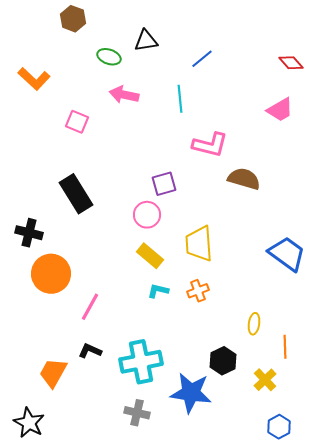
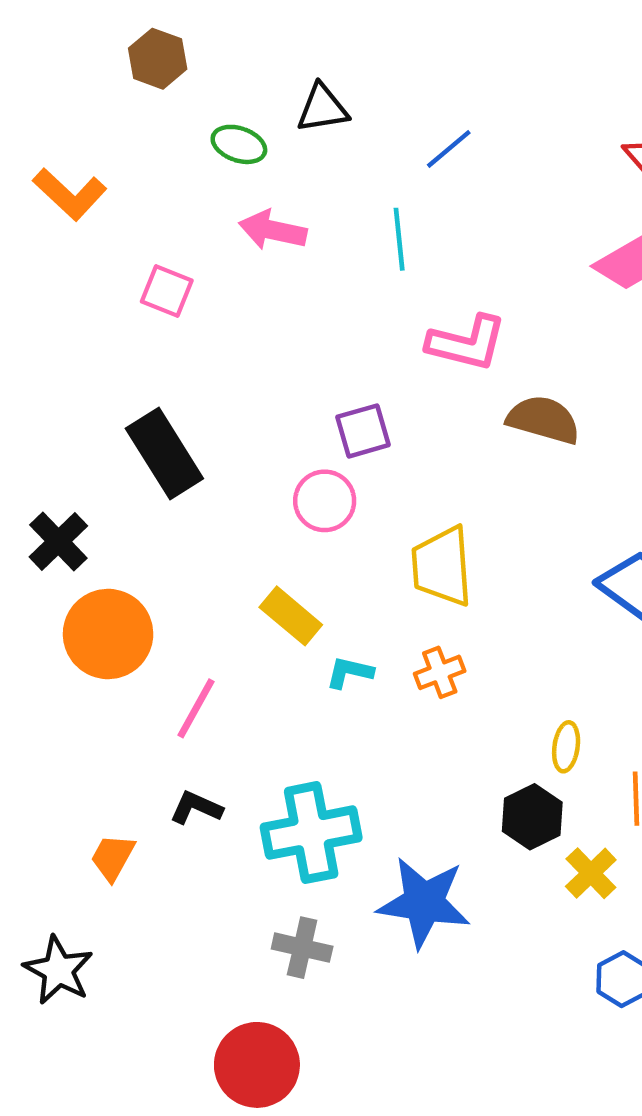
black cross: (29, 233) -> (58, 541), turned 32
yellow rectangle: (150, 256) -> (291, 616), moved
black hexagon: (223, 361) -> (532, 817), moved
orange trapezoid: (53, 373) -> (113, 857), size x0.7

